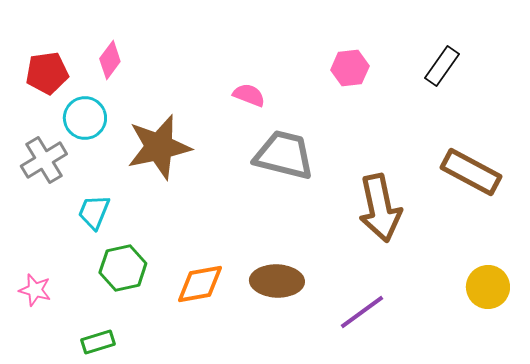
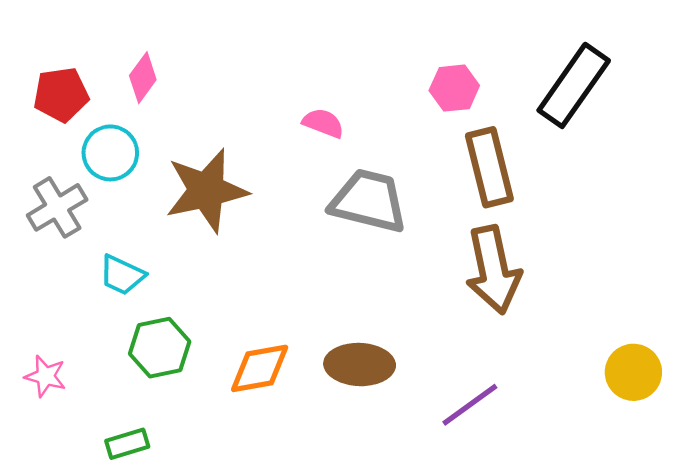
black rectangle: (442, 66) -> (574, 85), size x1.6
brown rectangle: (471, 172) -> (489, 167), moved, turned 48
cyan trapezoid: (94, 212) -> (122, 275), turned -87

